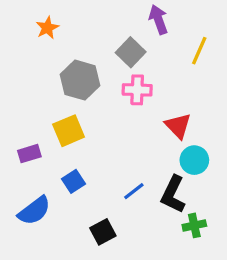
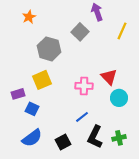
pink cross: (137, 90) -> (84, 86), moved
blue square: (73, 181) -> (32, 109), moved, turned -32
black L-shape: (173, 194) -> (95, 137), moved
blue semicircle: (34, 211) -> (32, 138), moved

